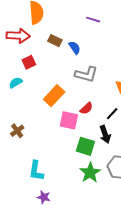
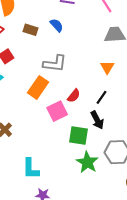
blue semicircle: (75, 48) -> (57, 25), moved
gray L-shape: (86, 74) -> (55, 64), moved
pink square: (69, 120) -> (57, 111), turned -30

